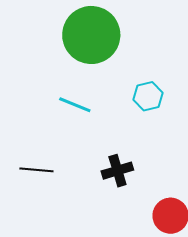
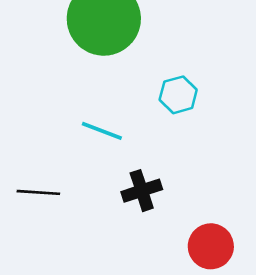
cyan line: (75, 105) -> (102, 131), moved

